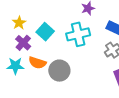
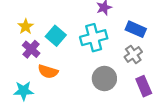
cyan star: (15, 66) -> (24, 91), moved
gray circle: (59, 71) -> (104, 79), moved

